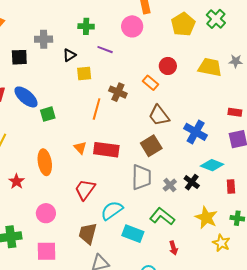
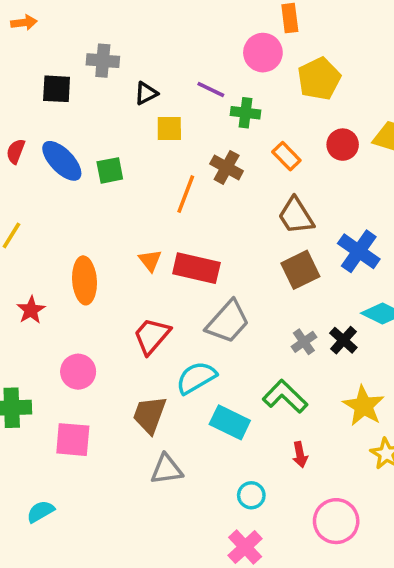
yellow pentagon: (183, 24) -> (319, 79), moved
green cross: (86, 26) -> (246, 113), moved
red circle: (168, 66) -> (343, 145), moved
green square: (48, 114) -> (110, 170), moved
brown square: (151, 146) -> (300, 270), moved
gray trapezoid: (141, 177) -> (228, 322), moved, turned 36

